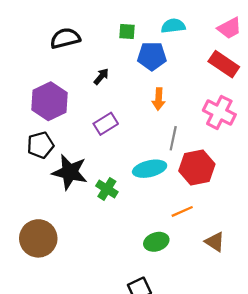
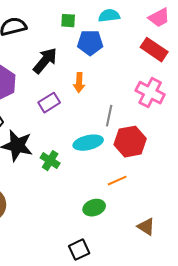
black arrow: (101, 76) -> (45, 61), size x1.8
orange arrow: (159, 99) -> (79, 83), moved
brown triangle: (215, 242) -> (146, 227), moved

